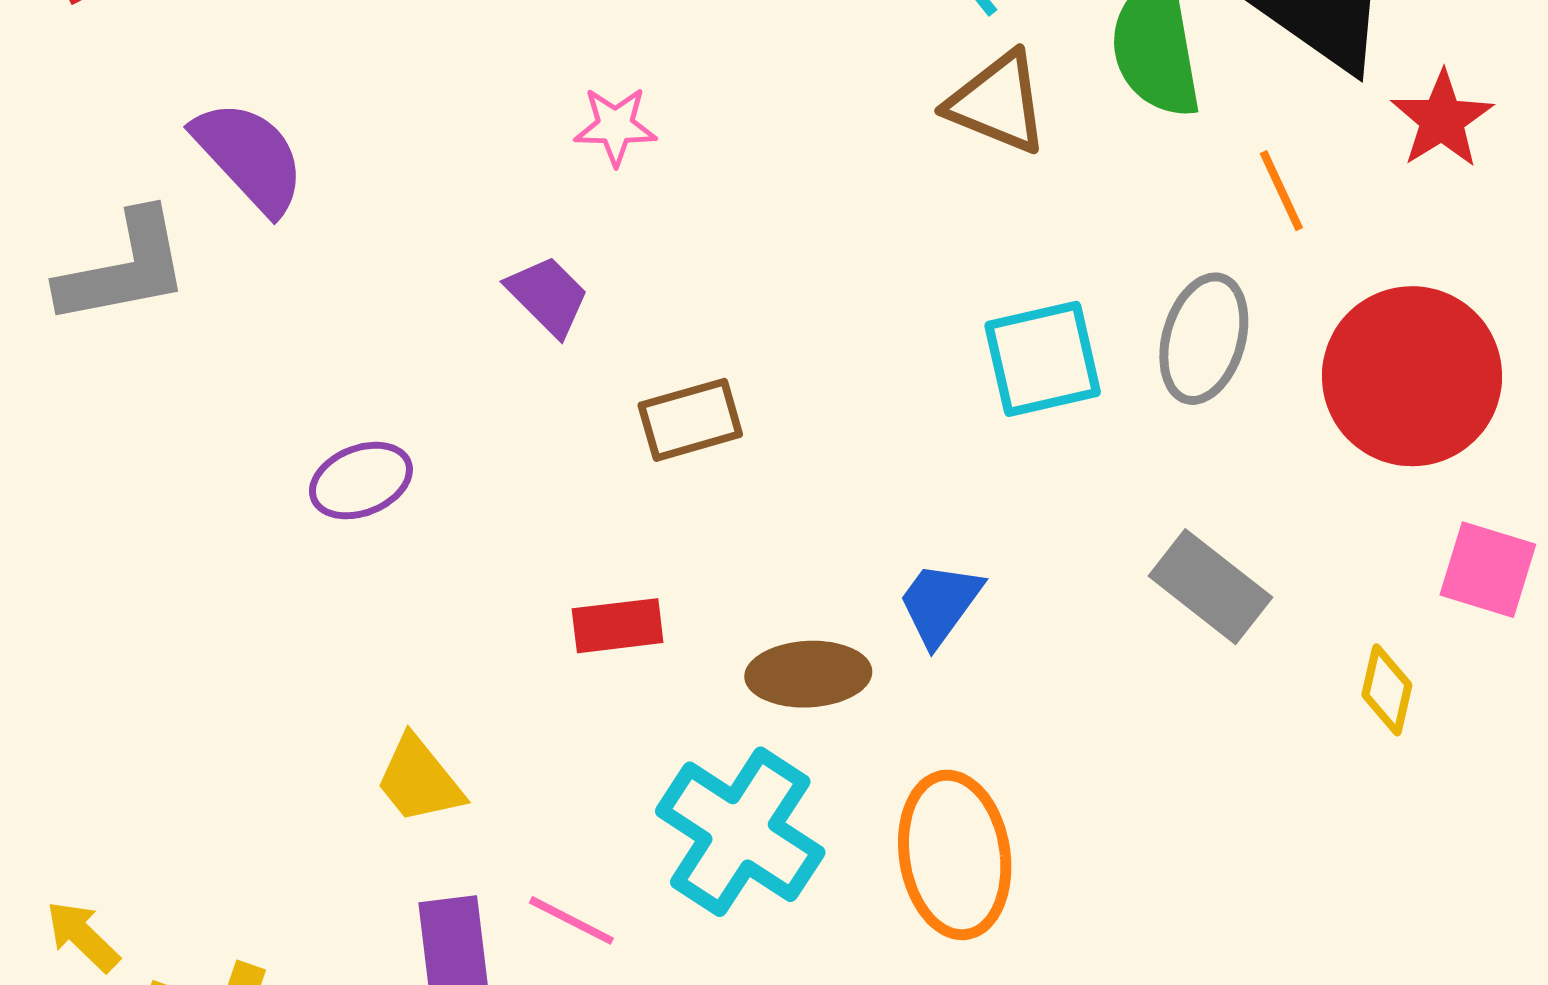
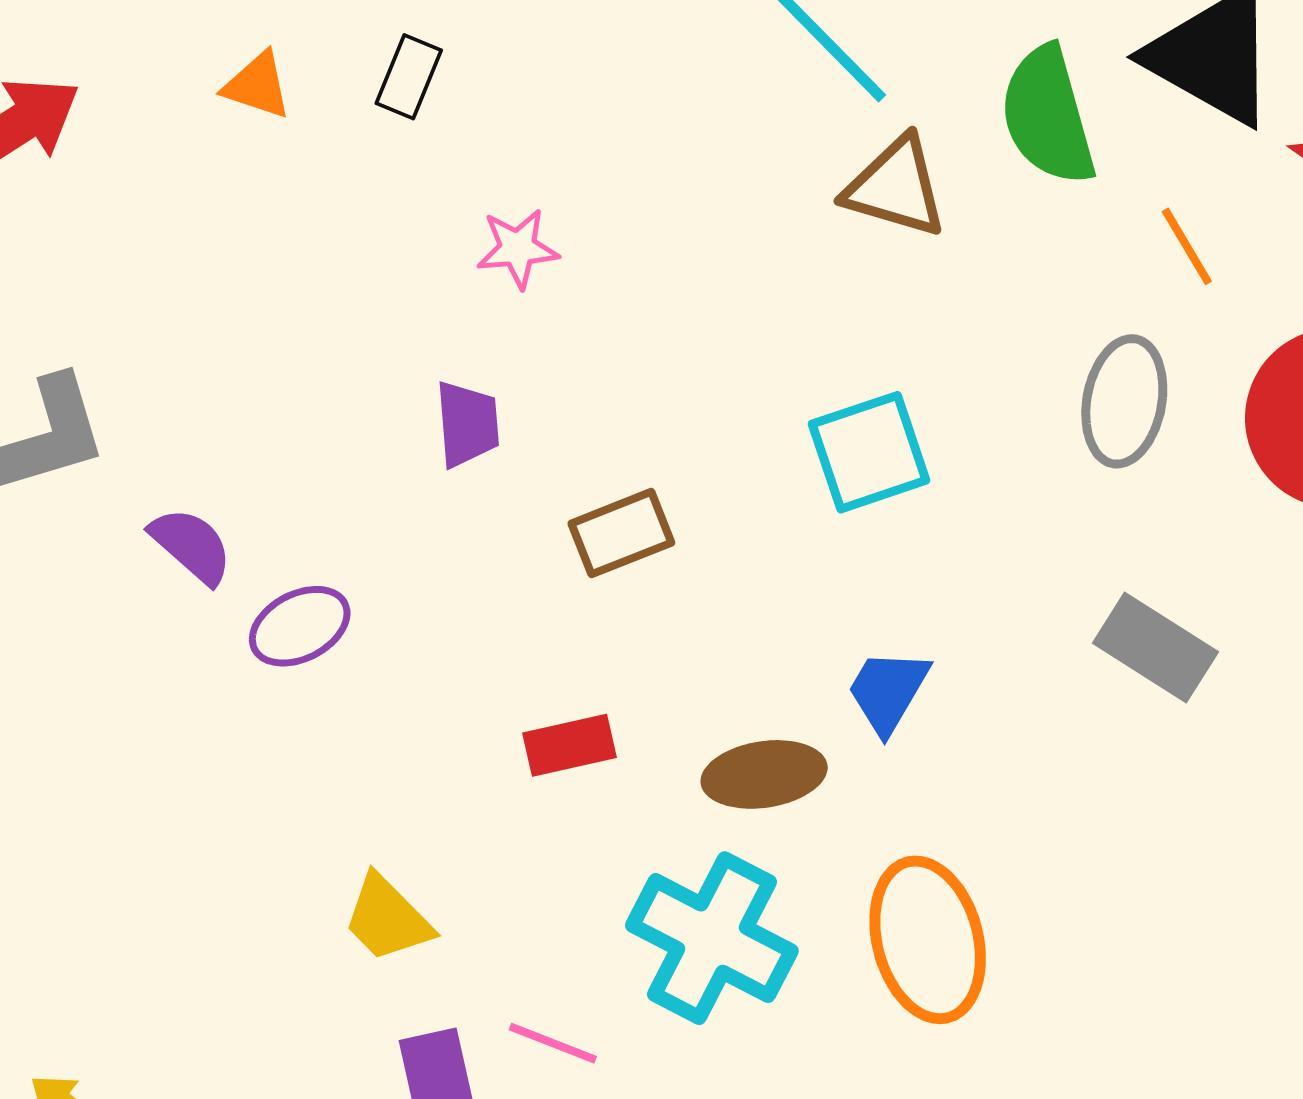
purple semicircle: (249, 157) -> (191, 546), moved, size x0.7
purple trapezoid: (548, 296) -> (467, 424), turned 46
cyan square: (1043, 359) -> (869, 452), moved

